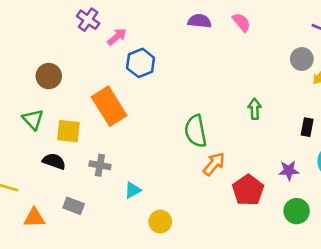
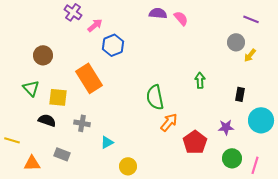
pink semicircle: (242, 22) -> (181, 18), moved

